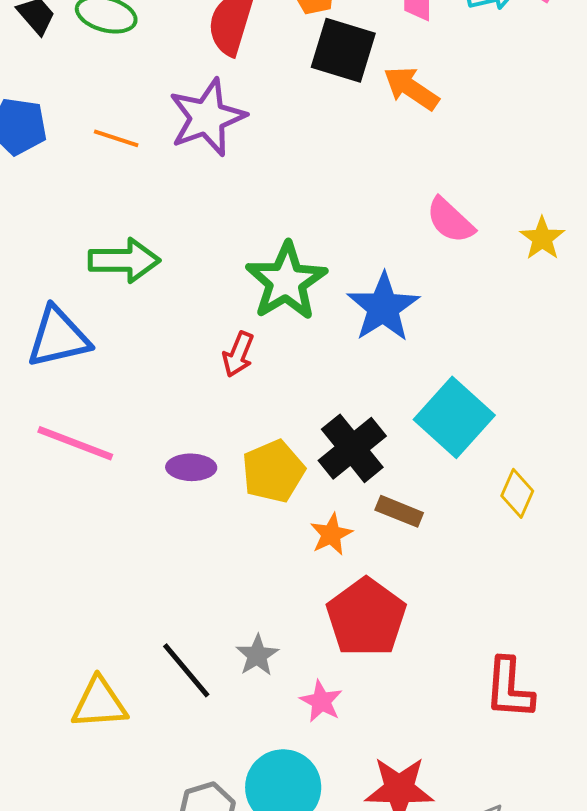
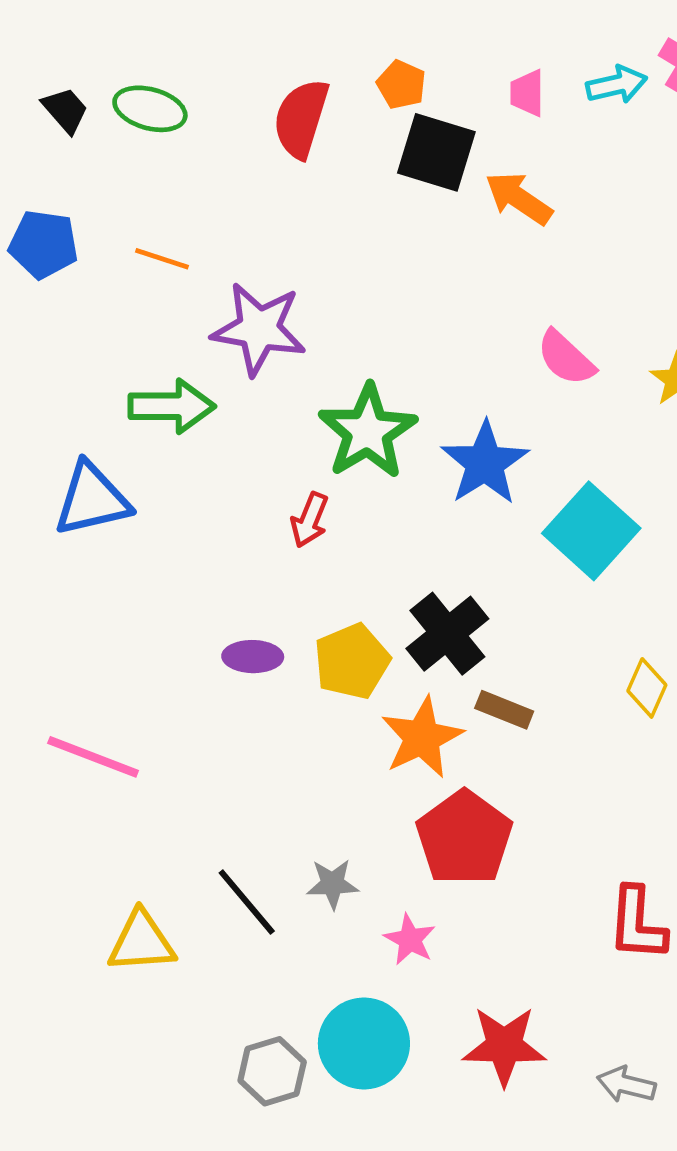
purple star: (207, 117) -> (259, 329), moved, turned 30
cyan square: (454, 417) -> (591, 531), moved
pink line: (75, 443) -> (93, 757), moved
orange star: (331, 534) -> (422, 738), size x1.6
gray star: (257, 655) -> (333, 884), turned 30

